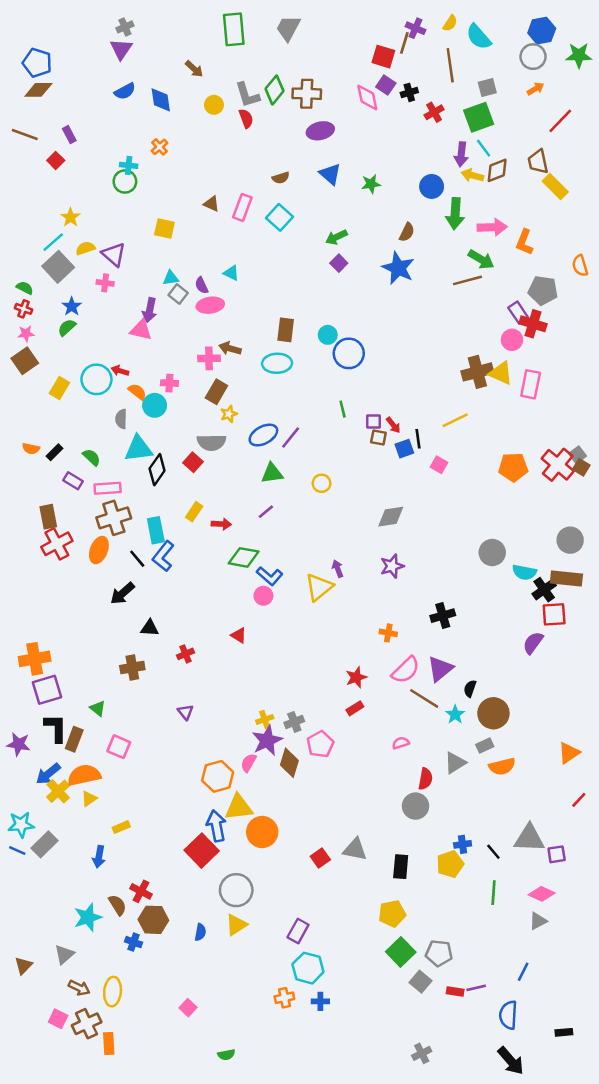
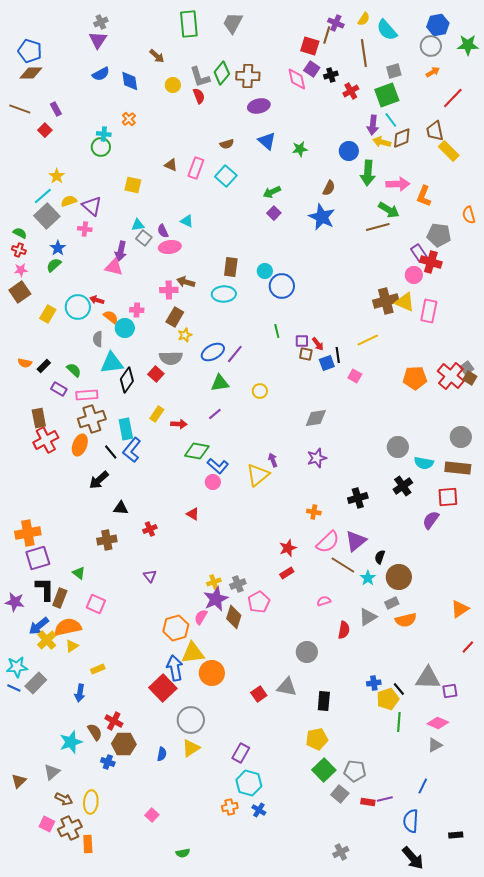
black cross: (544, 590) -> (403, 486), moved
gray circle: (416, 806) -> (307, 652), moved
yellow pentagon: (450, 864) -> (388, 699), moved
blue cross: (320, 1001) -> (259, 810), turned 32

